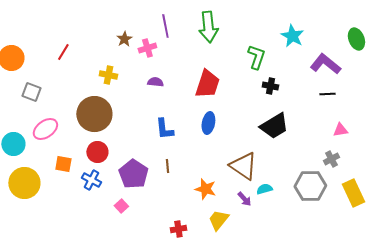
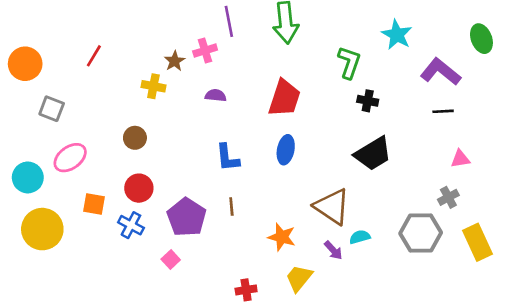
brown star: (124, 39) -> (175, 61), moved
brown circle: (94, 114) -> (135, 138), size x0.5

